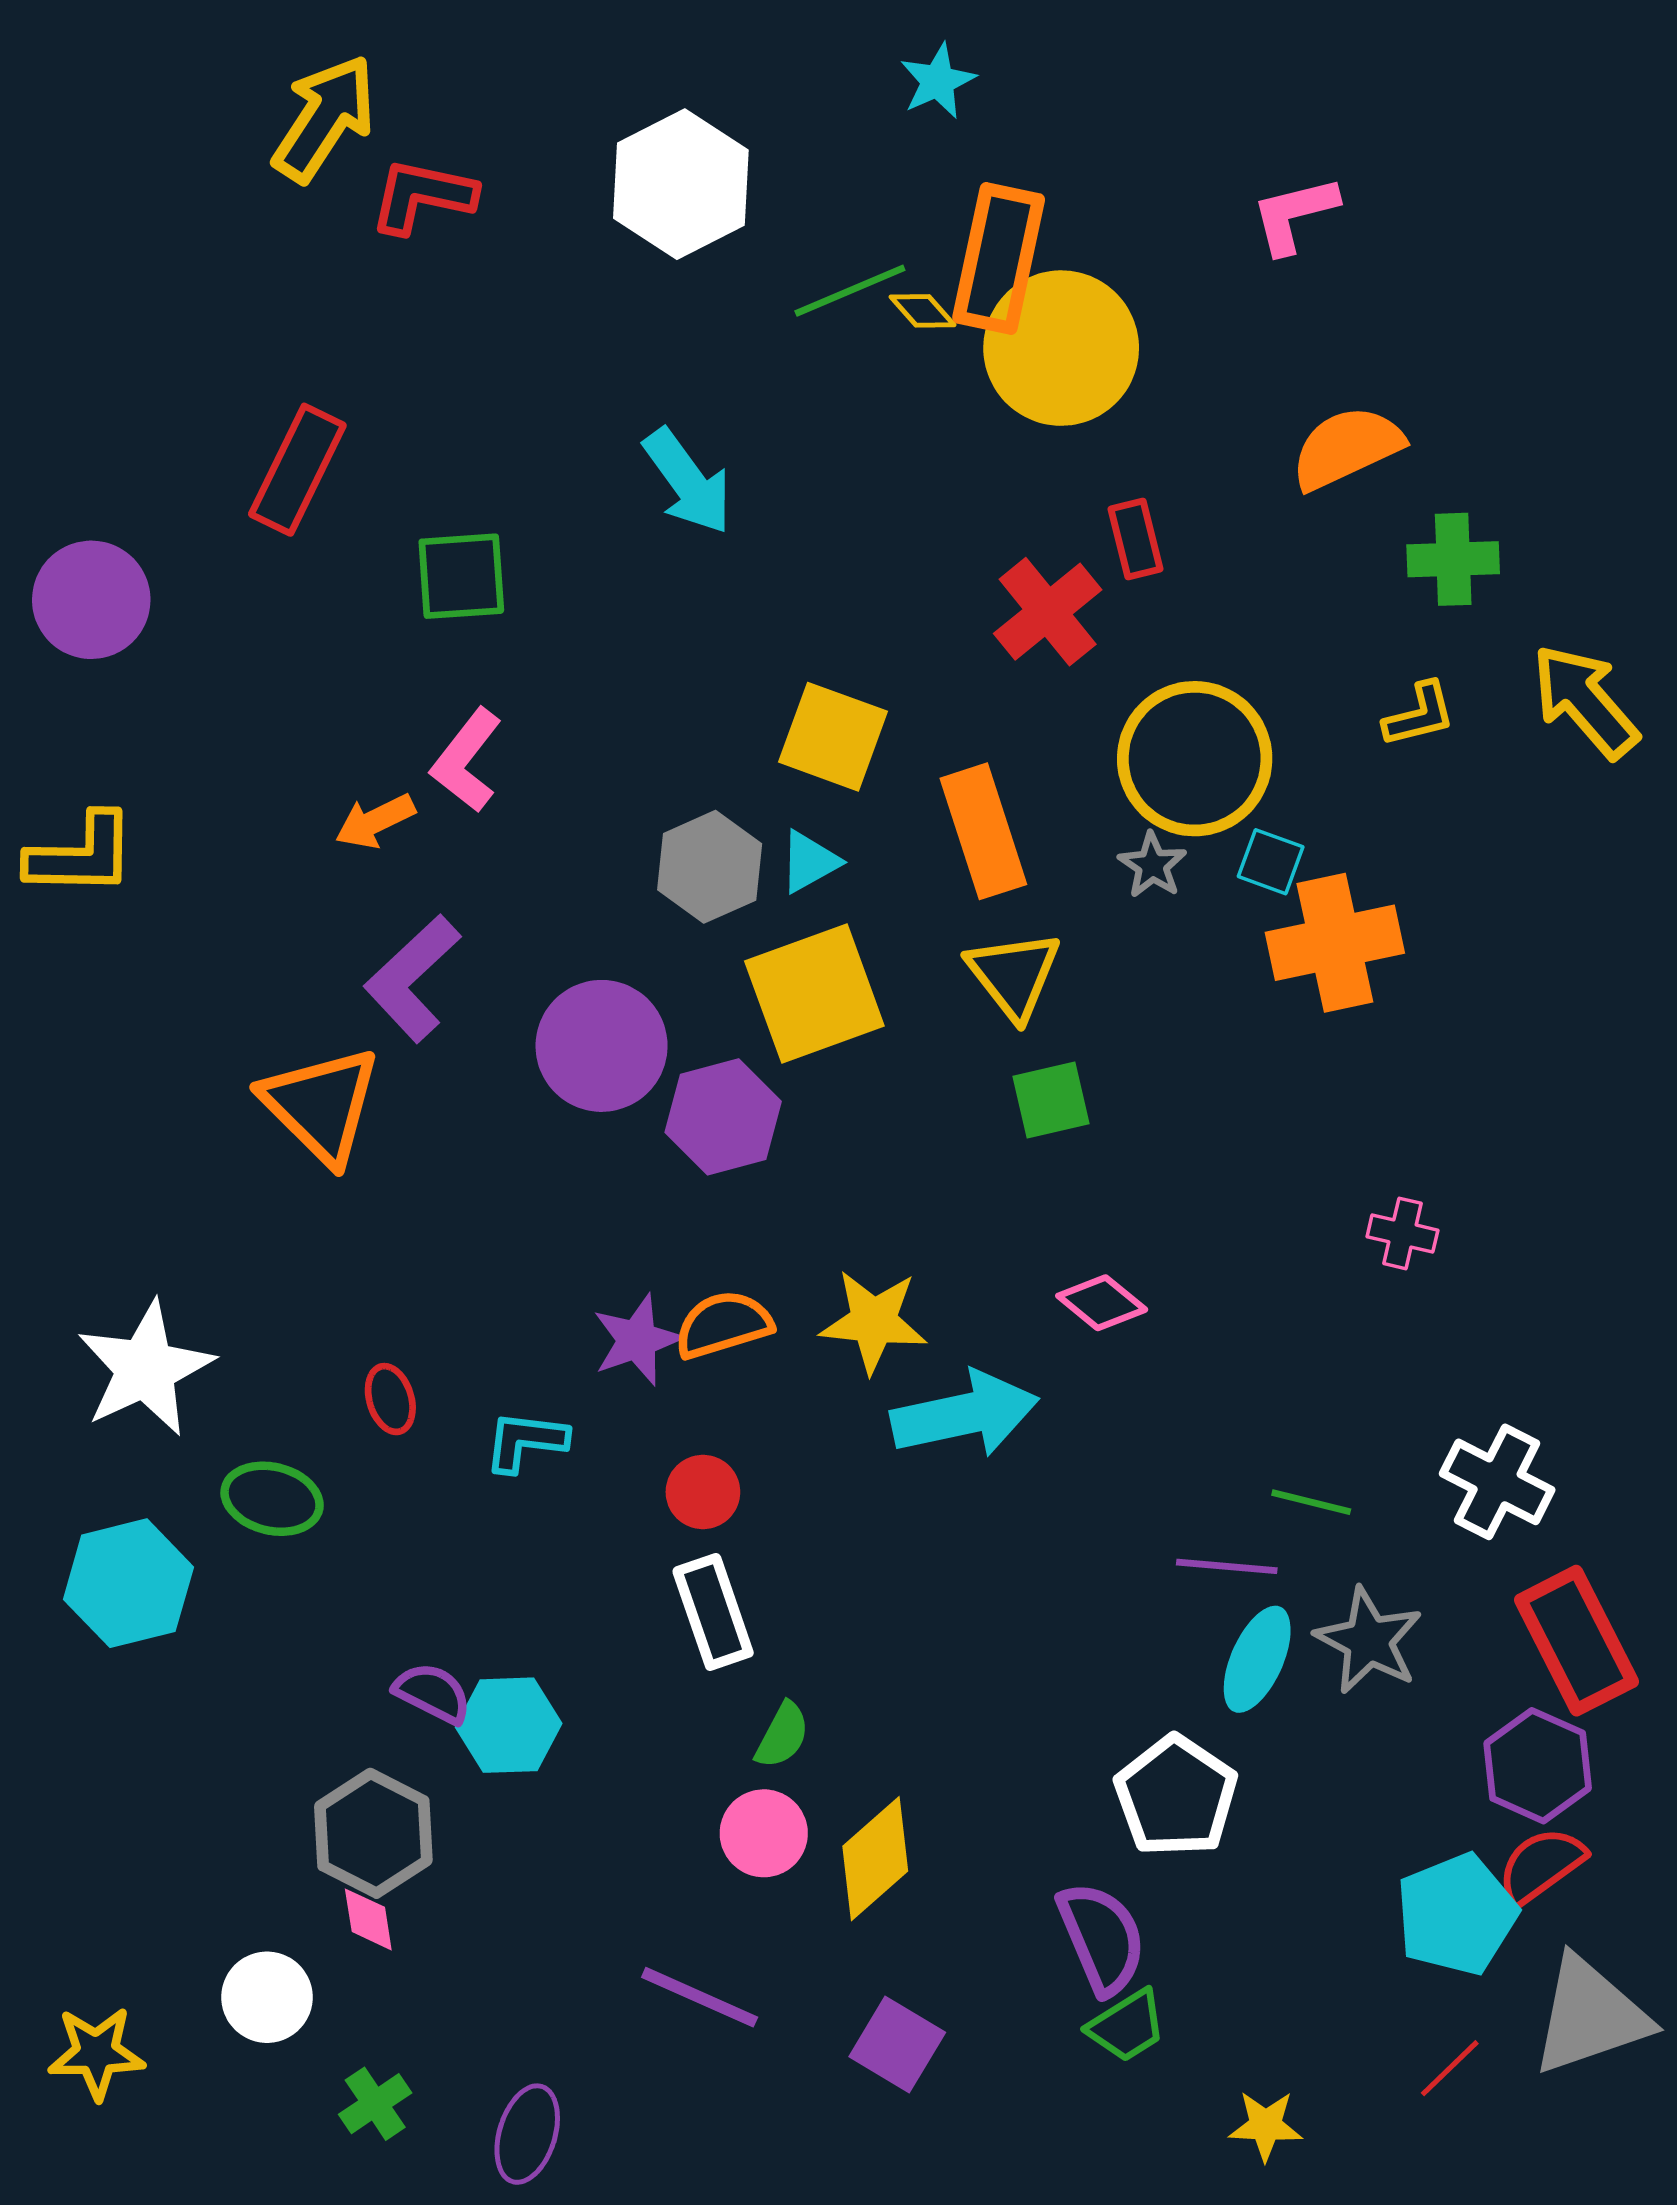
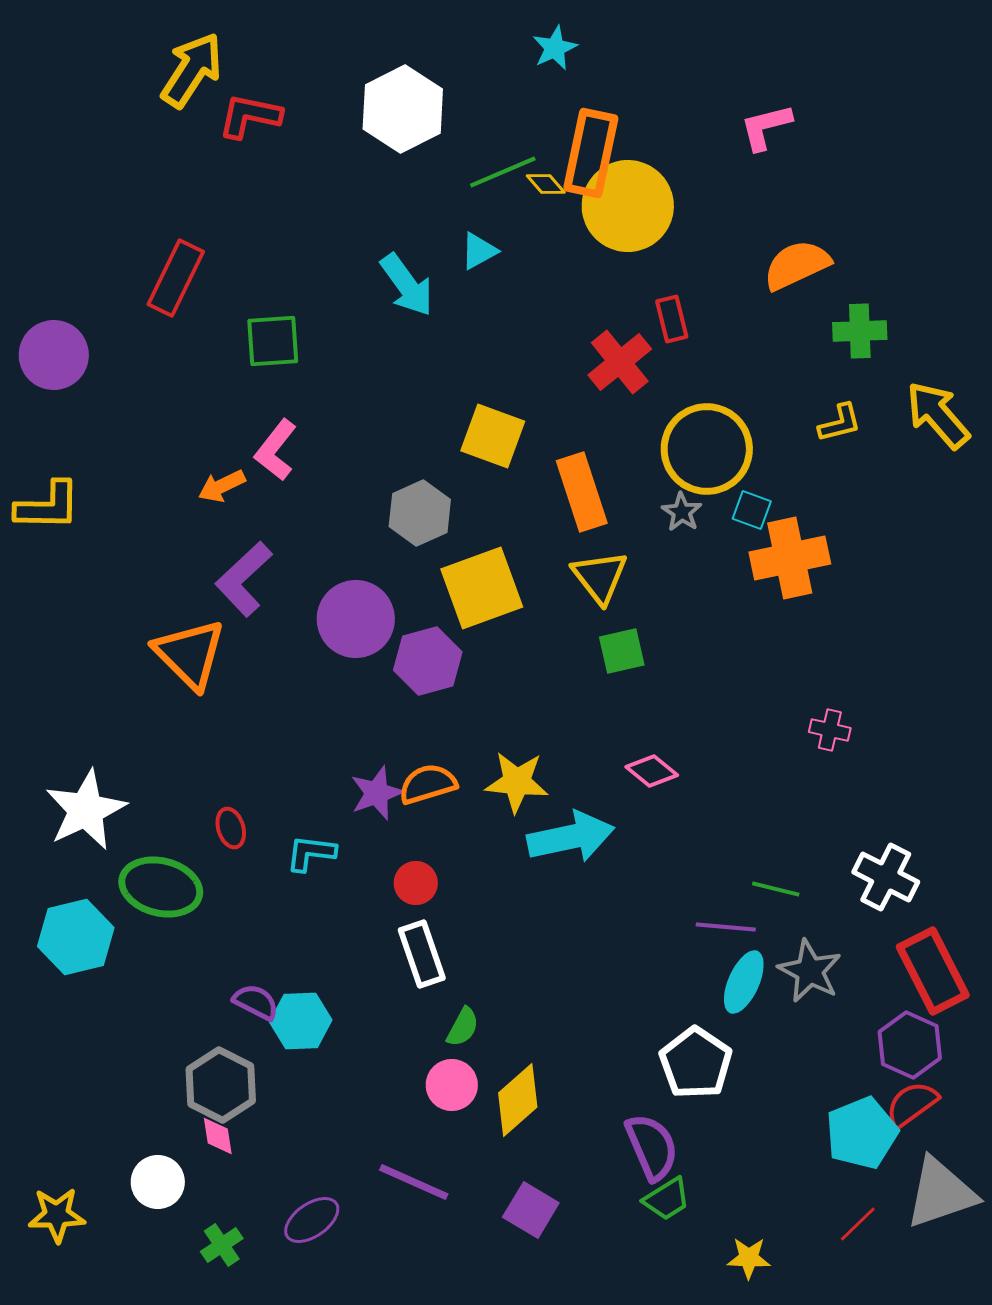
cyan triangle: (809, 862) -> (479, 251), moved
green ellipse: (272, 1499) -> (161, 887), size x1.4
purple ellipse: (527, 2134) -> (312, 1220), moved, turned 38

